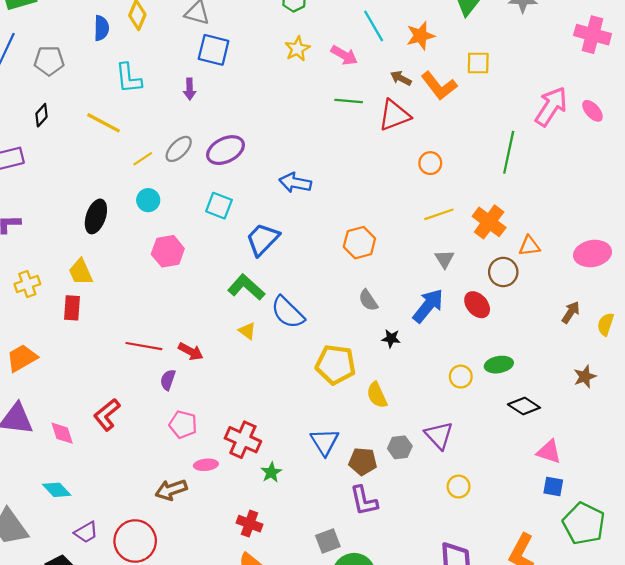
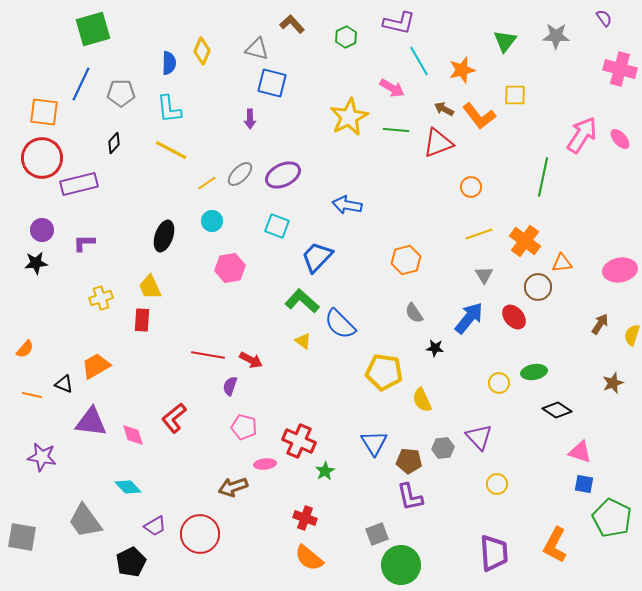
yellow star: (297, 49) -> (349, 117), moved, size x1.6
cyan L-shape: (129, 78) -> (169, 109), moved

